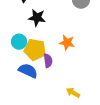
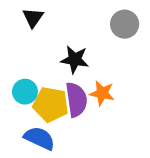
black star: (37, 18) -> (75, 59), moved
purple semicircle: (48, 61) -> (76, 100), moved, size x1.5

